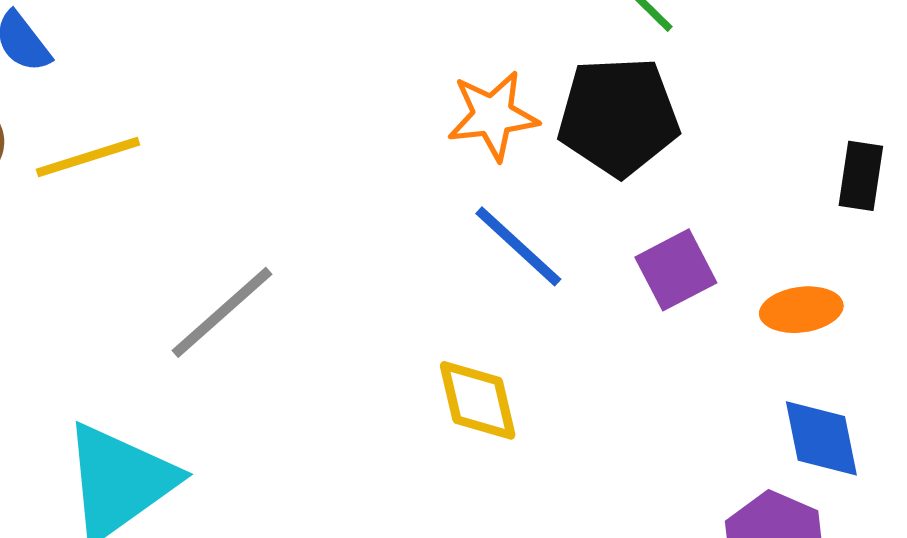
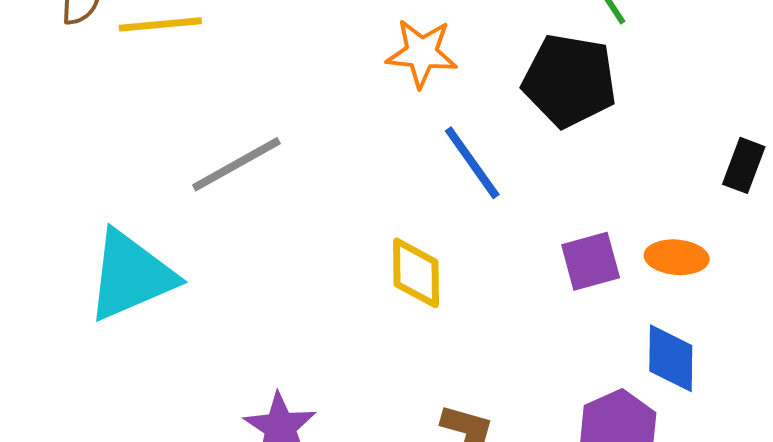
orange star: (493, 116) -> (422, 53), moved
purple square: (676, 270) -> (591, 261), moved

